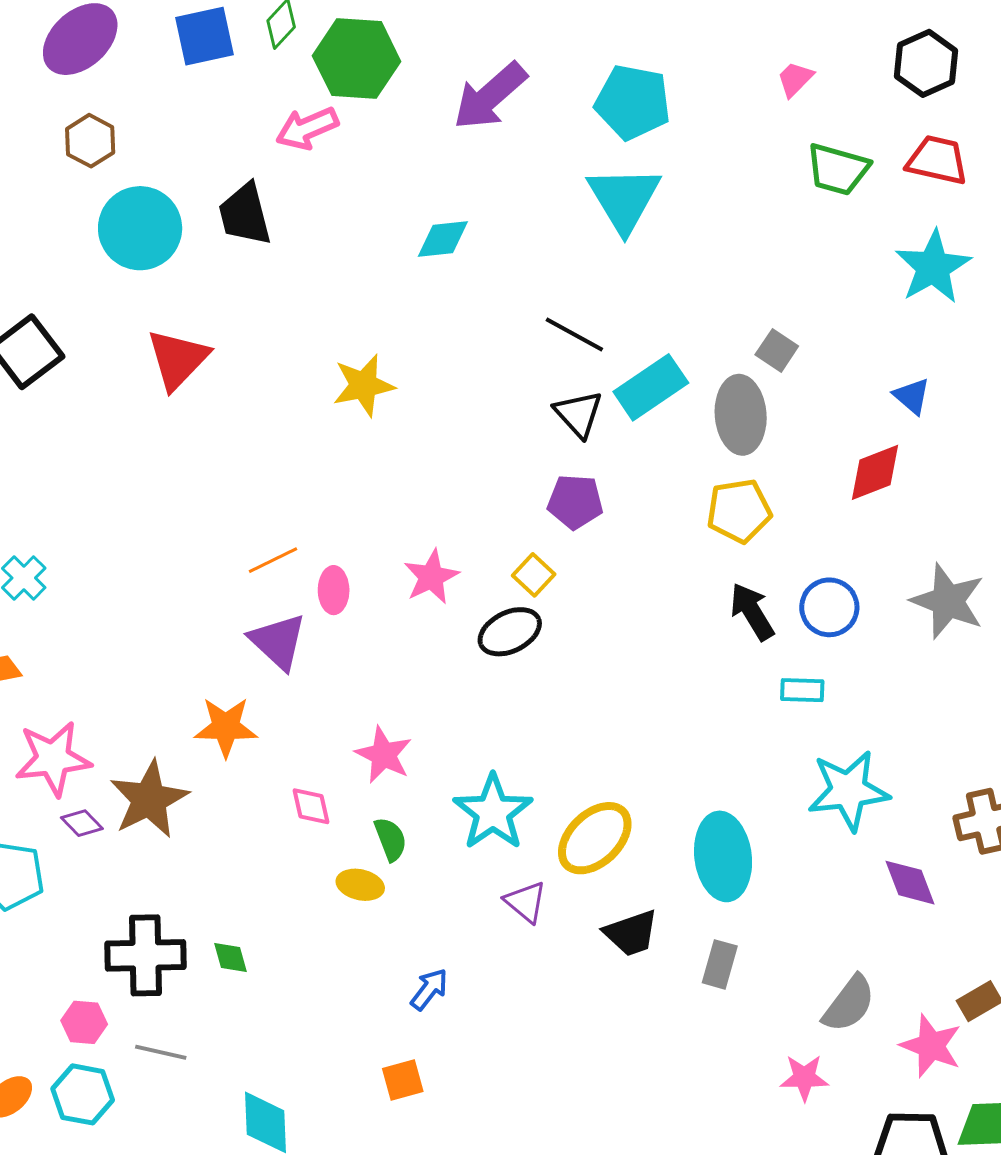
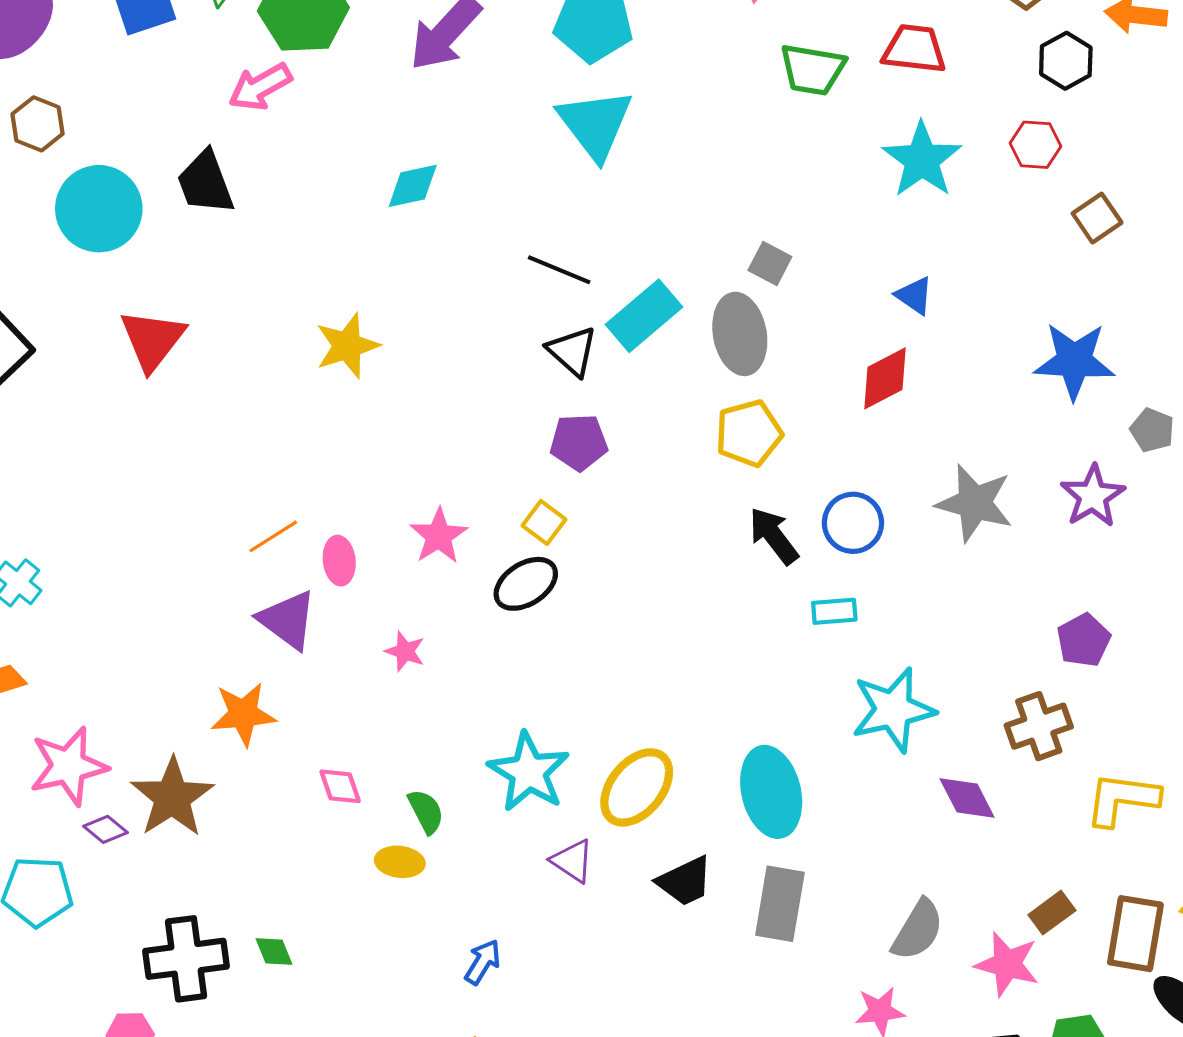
pink star: (384, 755) -> (405, 651), moved, size x0.7
gray rectangle: (720, 964) -> (780, 904), size x1.5

